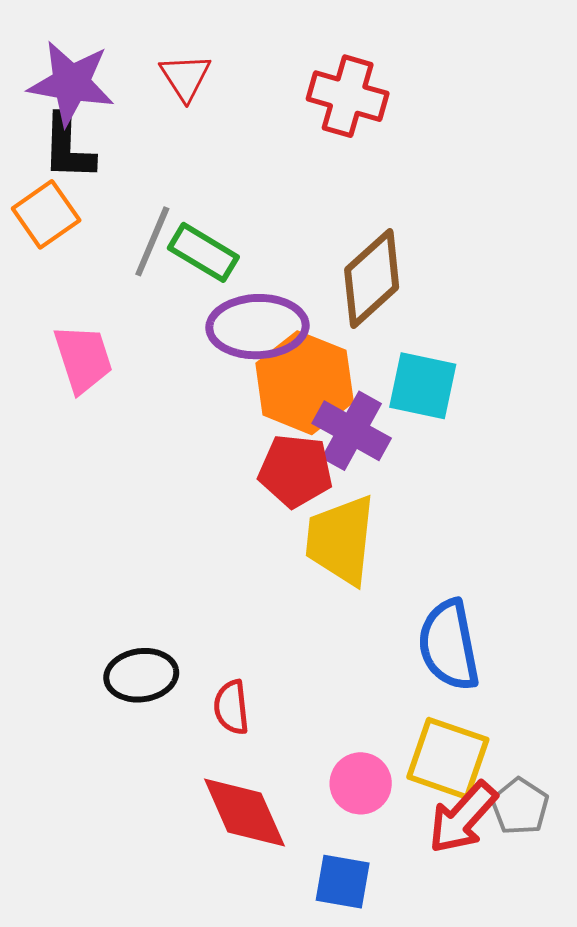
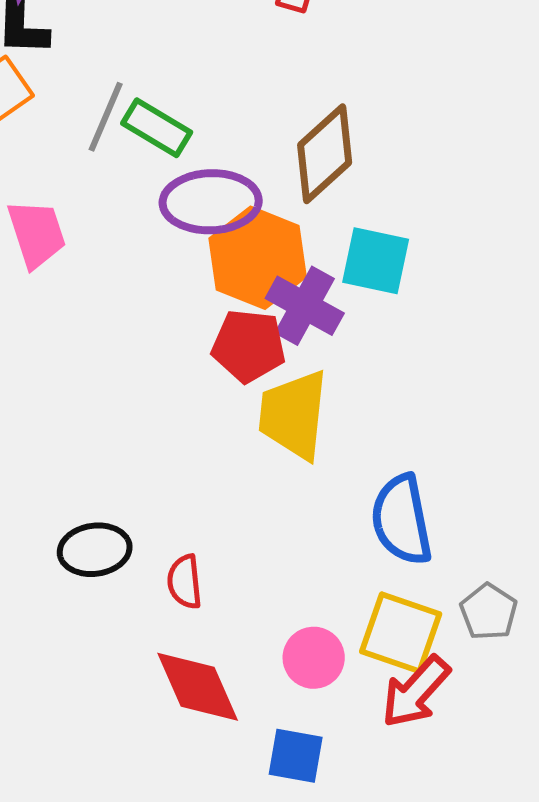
gray pentagon: (520, 806) -> (489, 612), moved

